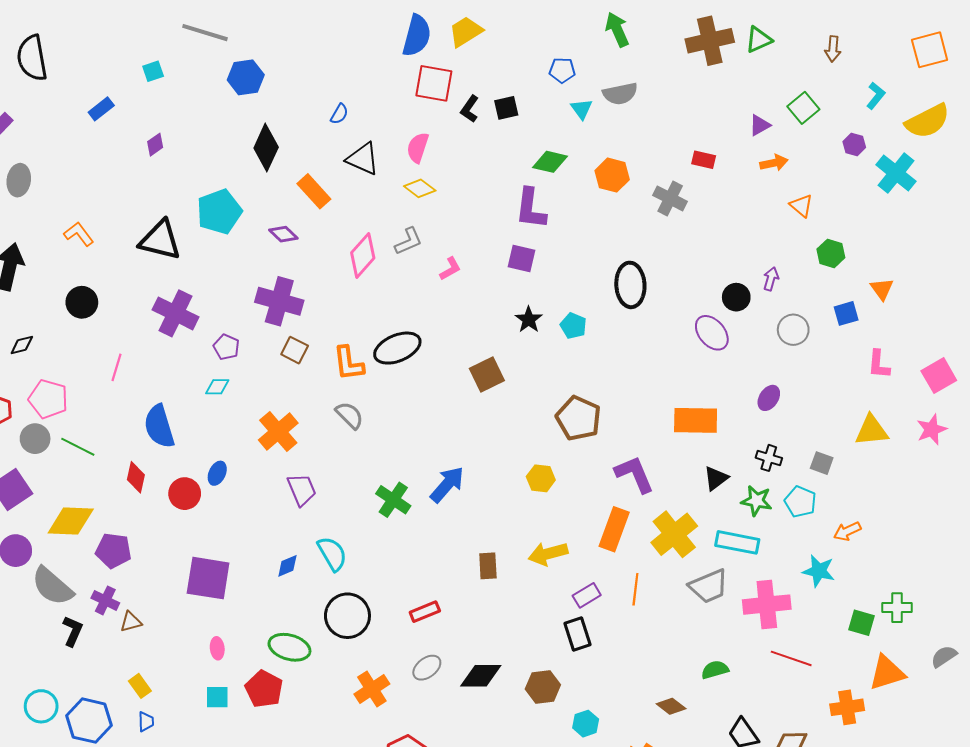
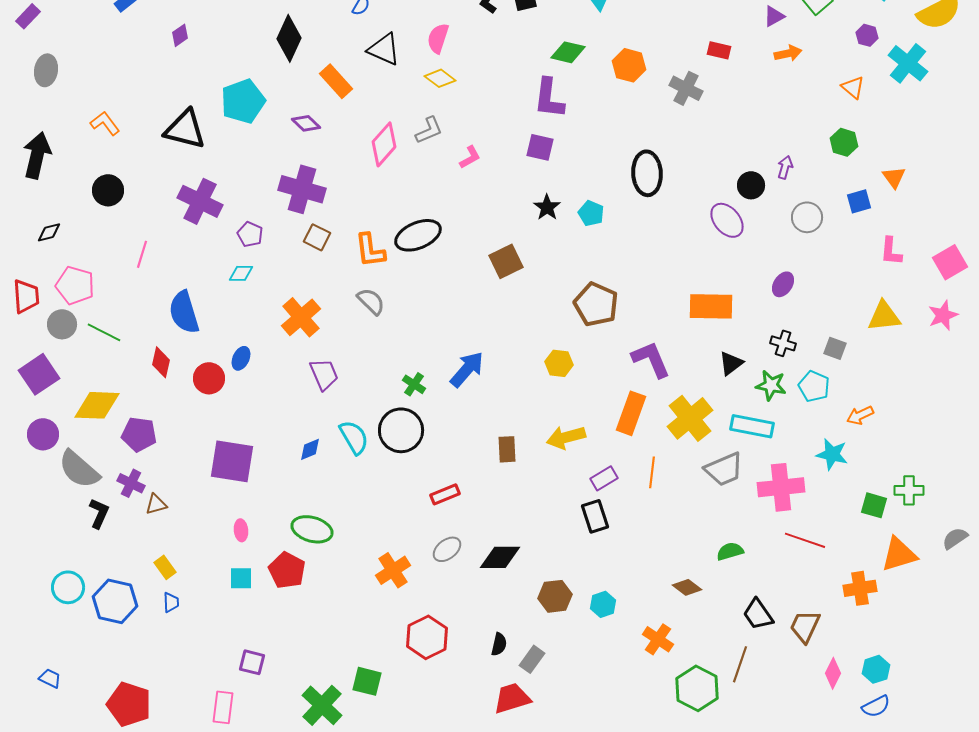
orange triangle: (801, 206) -> (853, 87), moved
green cross: (393, 500) -> (414, 384), size x0.7
black circle: (347, 616) -> (401, 430), moved
brown hexagon: (543, 687) -> (555, 596), moved

